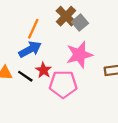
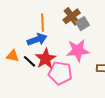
orange line: (33, 29) -> (42, 23), turned -36
red star: (44, 70) -> (46, 59), size x1.5

